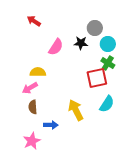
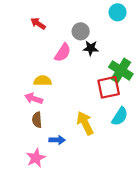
gray circle: (95, 28) -> (81, 31), moved
cyan circle: (108, 44) -> (118, 12), moved
green cross: (108, 63) -> (121, 71), size x1.5
pink arrow: (30, 88) -> (34, 99), turned 49

